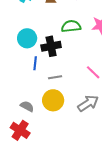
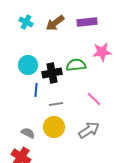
green semicircle: (71, 26) -> (76, 65), moved

